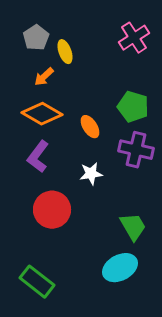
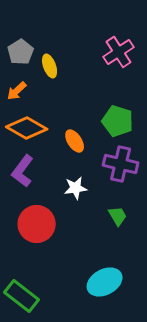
orange arrow: (44, 77) -> (17, 91), moved
green trapezoid: (133, 227) -> (118, 216), moved, size x0.7

